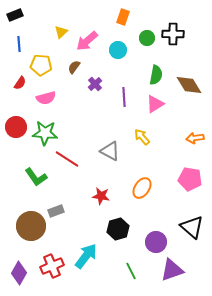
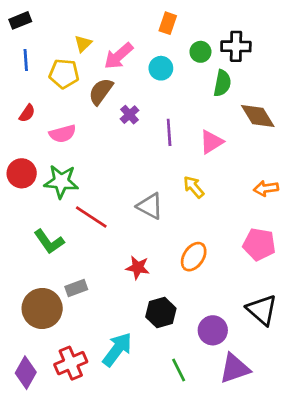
yellow pentagon: (41, 65) -> (64, 74), moved
brown semicircle: (74, 67) -> (101, 91), size x1.5
green semicircle: (156, 75) -> (222, 83), moved

